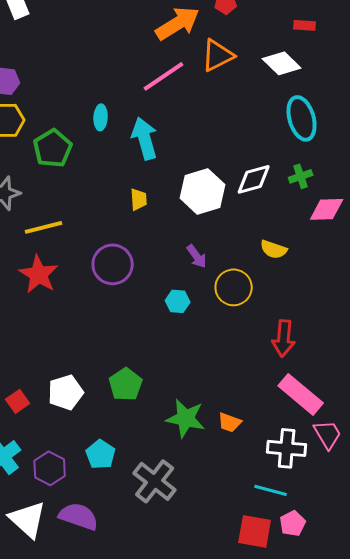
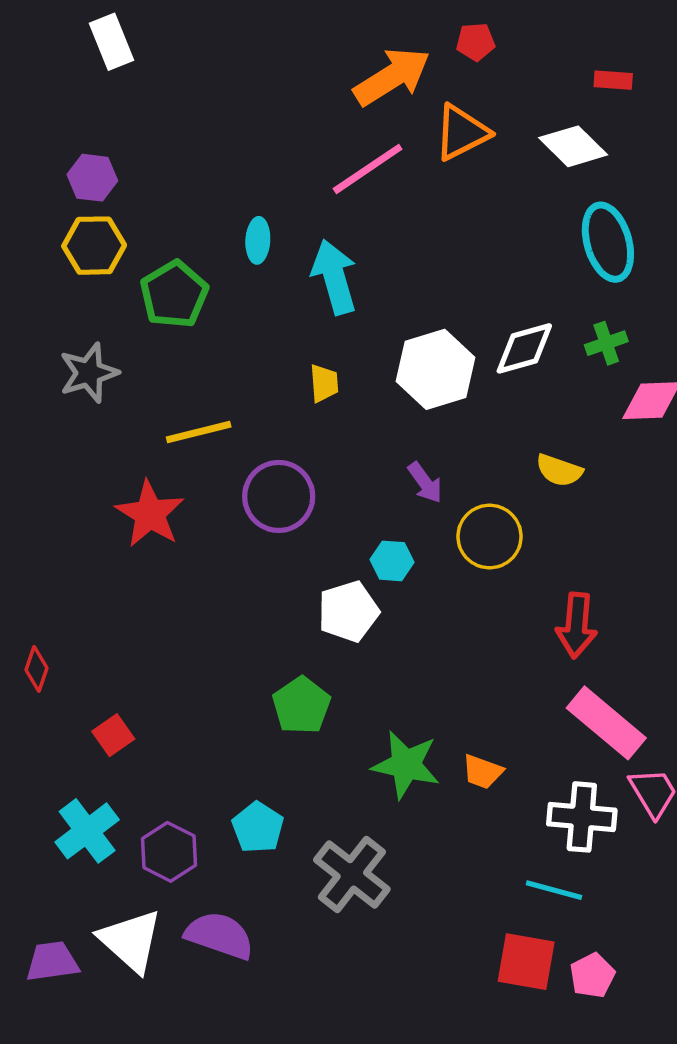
yellow line: (44, 227) -> (199, 432), moved
white pentagon: (66, 392) -> (348, 611), moved
pink pentagon: (293, 523) -> (592, 976), moved

